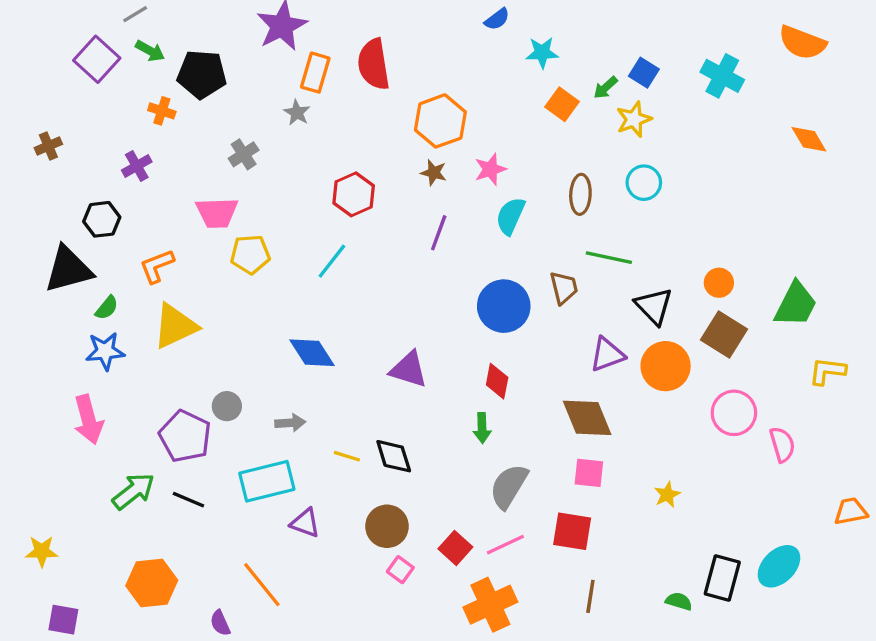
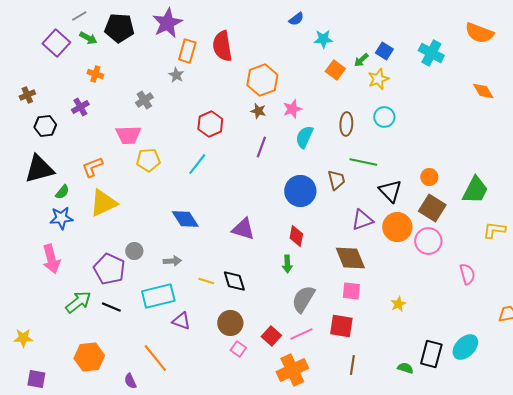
black pentagon: (202, 74) -> (119, 28), moved
black hexagon: (102, 219) -> (45, 126), moved
pink circle: (734, 413) -> (428, 241), moved

